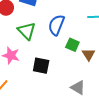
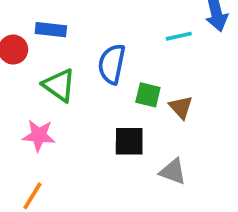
black square: (41, 66) -> (129, 141), moved

